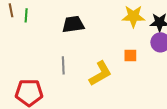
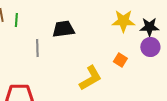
orange square: (130, 55) -> (120, 60), turned 32
gray line: (63, 65) -> (37, 48), moved

